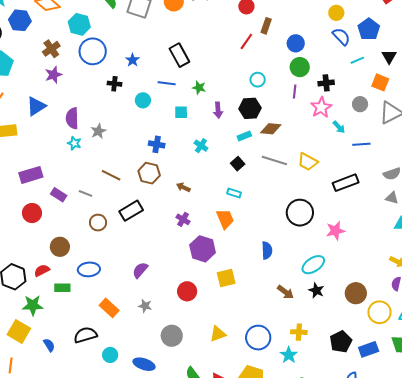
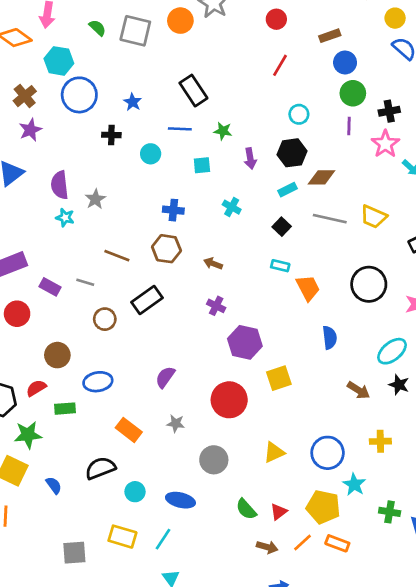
brown rectangle: (266, 26) -> (330, 36), moved, turned 56
orange trapezoid: (225, 219) -> (308, 288), moved
red circle: (187, 291) -> (229, 400), size x1.4
cyan star: (289, 355) -> (354, 484), moved

